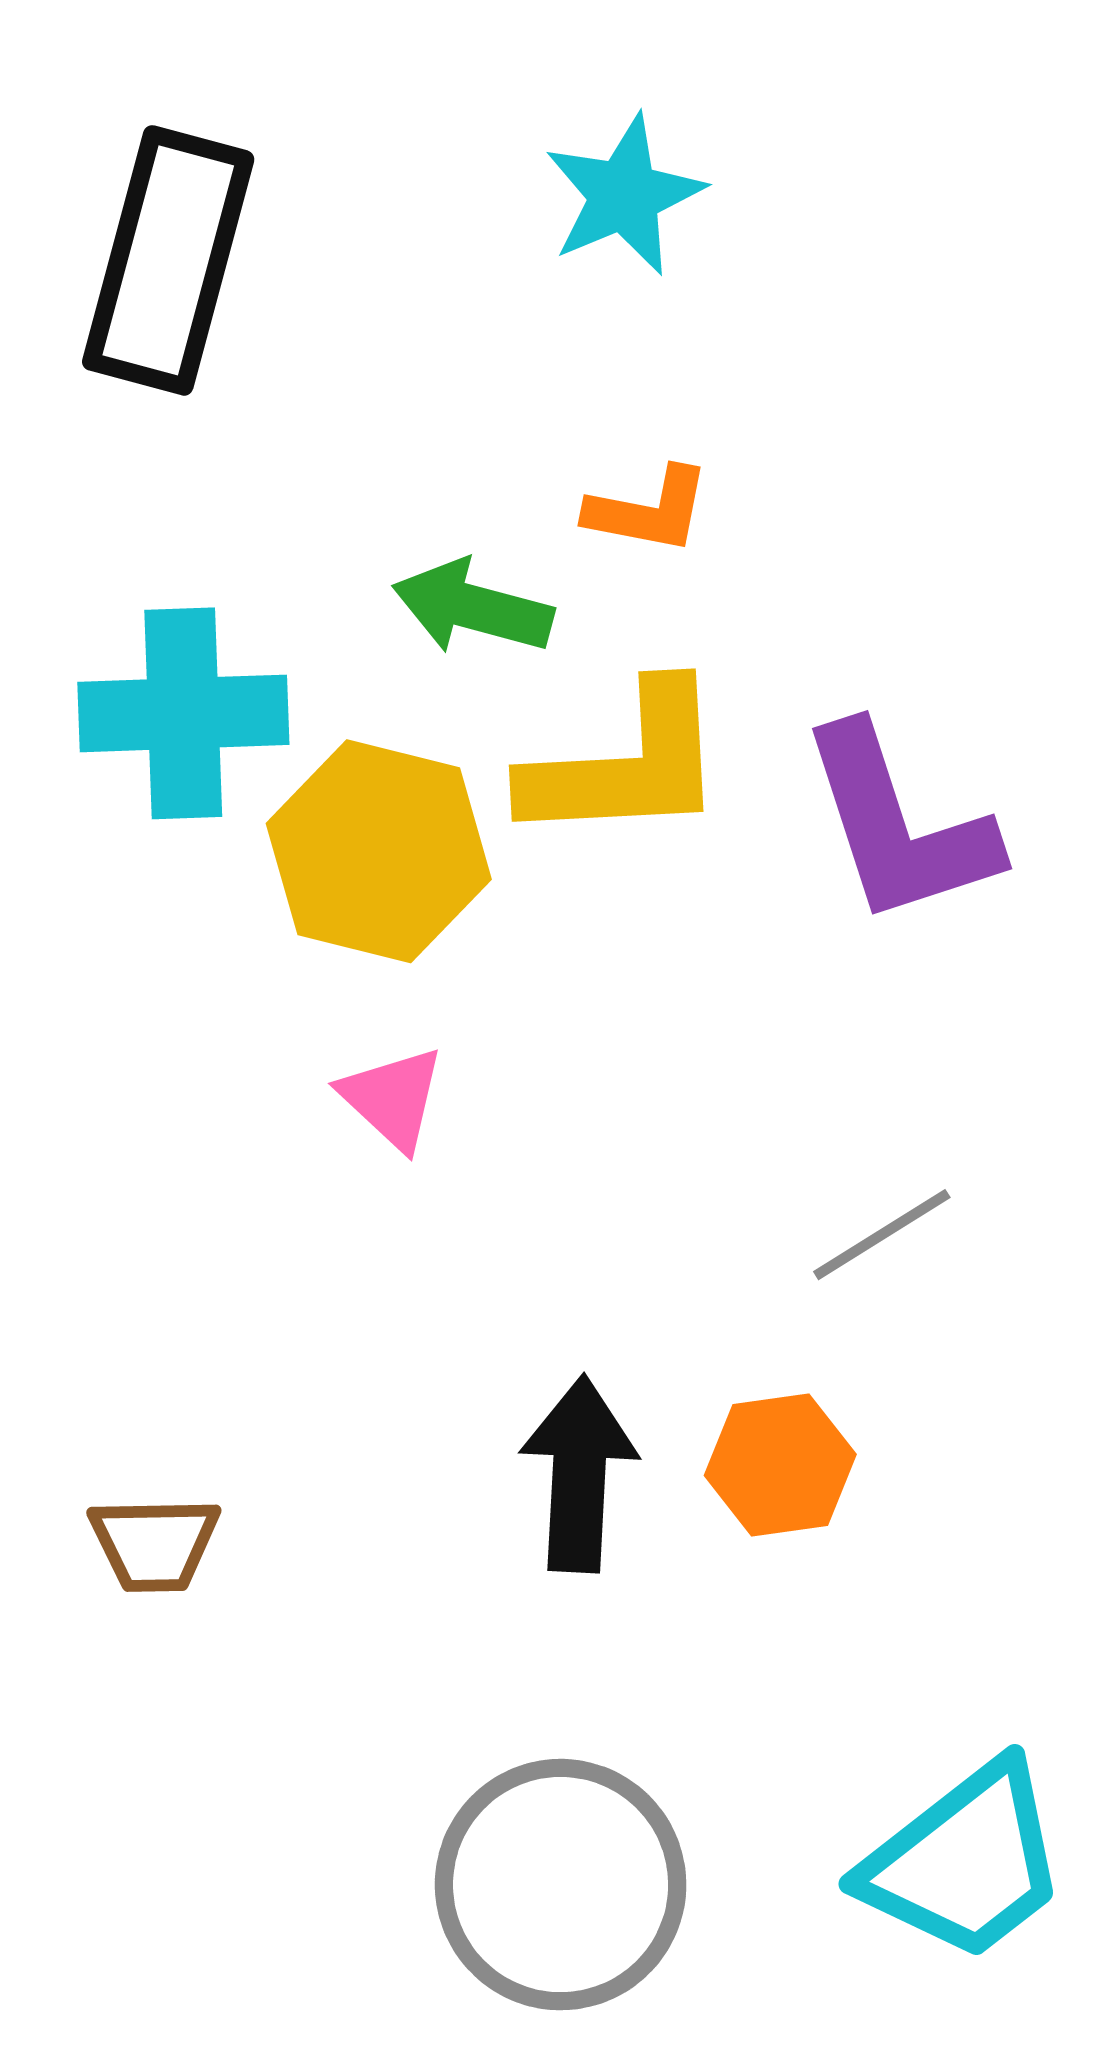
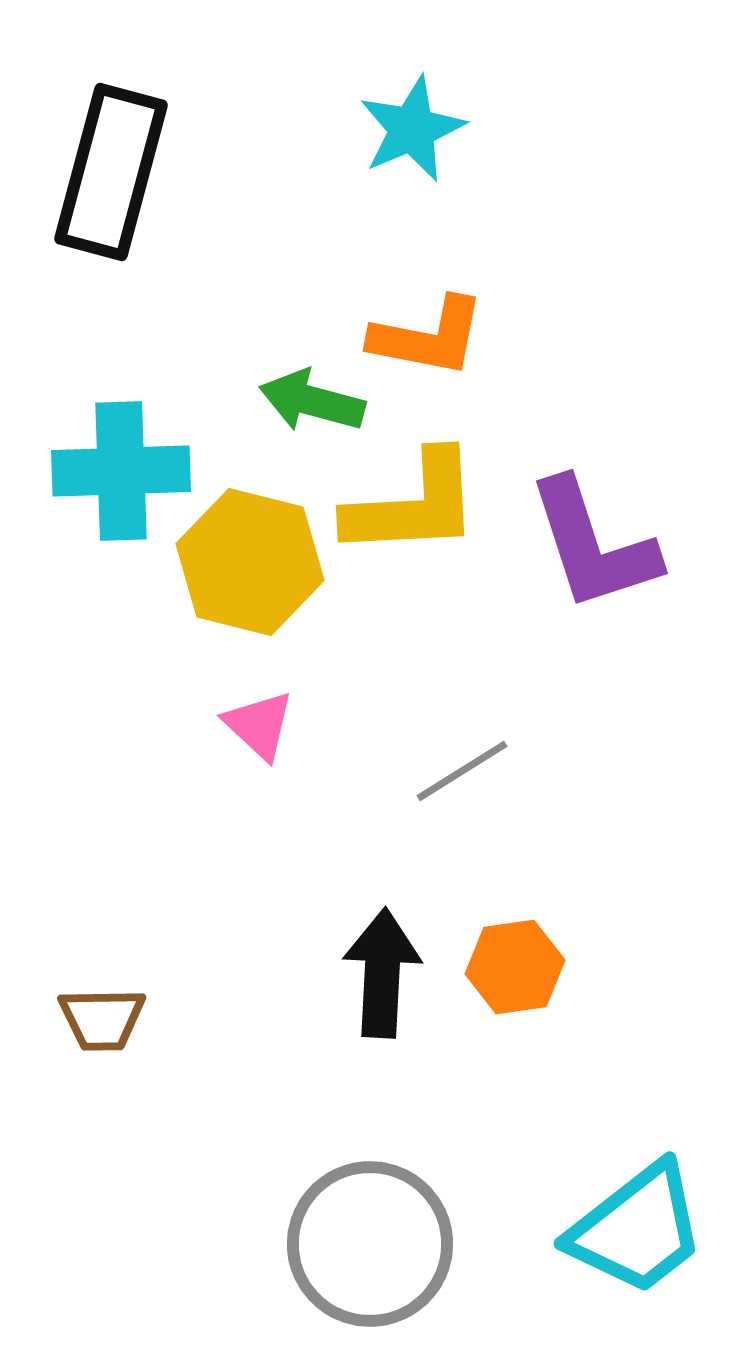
orange L-shape: (648, 510) -> (428, 337), size x1.4
gray line: (882, 1235) -> (462, 771), moved

